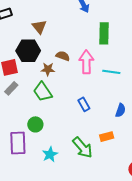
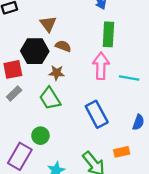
green rectangle: (104, 33) -> (108, 34), moved
brown semicircle: (63, 56) -> (63, 46), moved
blue rectangle: (84, 104) -> (97, 114), size x1.6
purple rectangle: (18, 143) -> (20, 156), turned 30

